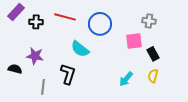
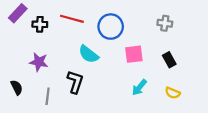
pink square: (134, 41) -> (134, 54), moved
black semicircle: (15, 69) -> (17, 87), moved, turned 48
yellow semicircle: (153, 76) -> (173, 93), moved, turned -80

